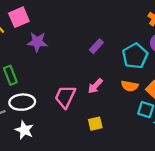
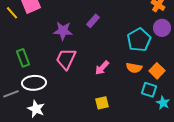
purple star: (37, 42) -> (63, 31), moved
purple rectangle: (96, 46) -> (93, 21), moved
pink trapezoid: (65, 97) -> (66, 59), moved

